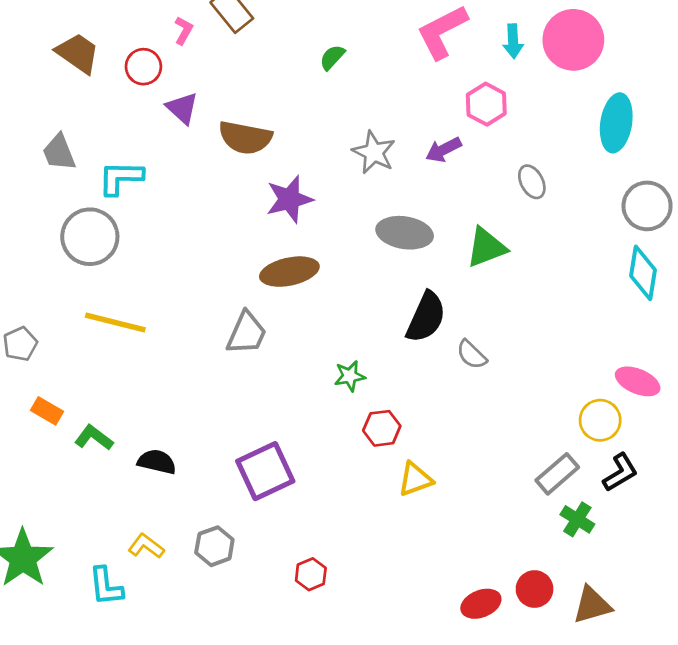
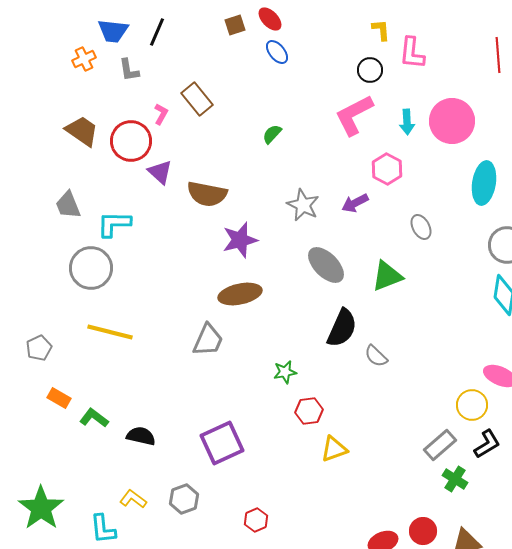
red circle: (143, 67) -> (131, 141), size x1.5
gray ellipse: (405, 233) -> (326, 265), turned 36

